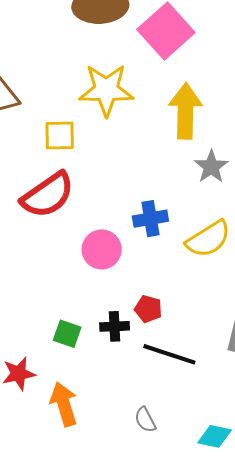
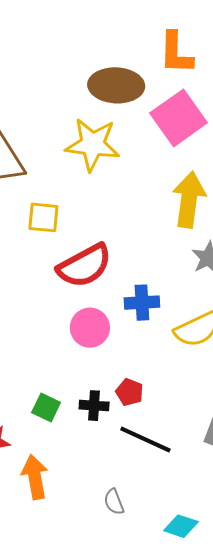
yellow star: (106, 90) -> (93, 144), moved
yellow square: (60, 136) -> (43, 217), moved
red semicircle: (48, 195) -> (84, 266), moved

